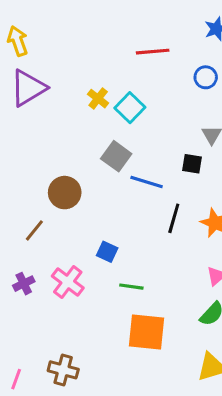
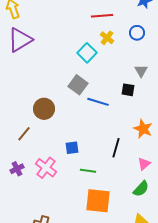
yellow cross: (98, 99) -> (107, 38), moved
black line: (174, 218) -> (116, 148), moved
blue square: (107, 252) -> (72, 148), turned -32

